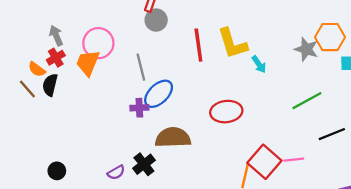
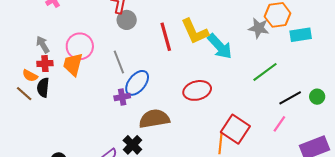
red cross: (56, 58) -> (45, 64), turned 35
cyan arrow: (259, 64) -> (220, 46), size x1.8
pink line: (294, 160) -> (279, 124), moved, turned -42

